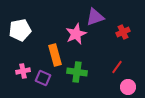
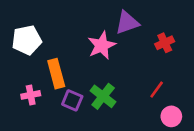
orange rectangle: (55, 55) -> (56, 74), moved
green cross: (77, 72) -> (103, 96), turned 30
purple square: (43, 78) -> (72, 100), moved

